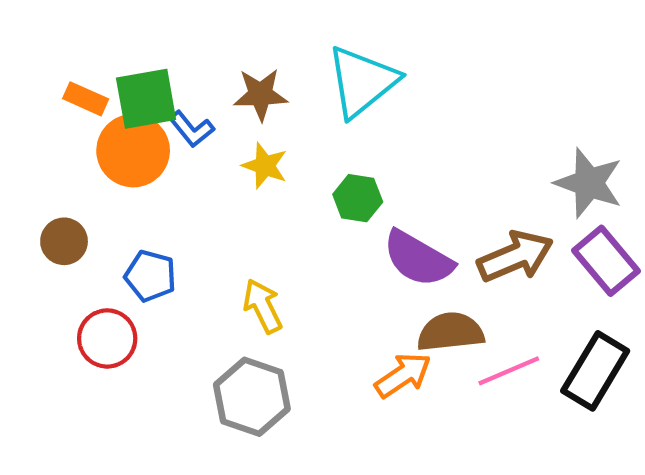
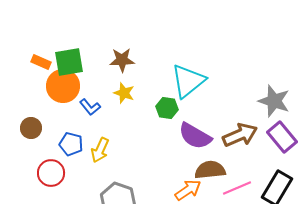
cyan triangle: (362, 82) -> (188, 81), moved
blue L-shape: (191, 129) -> (90, 107), moved
yellow arrow: (263, 306) -> (100, 150), moved, turned -130

